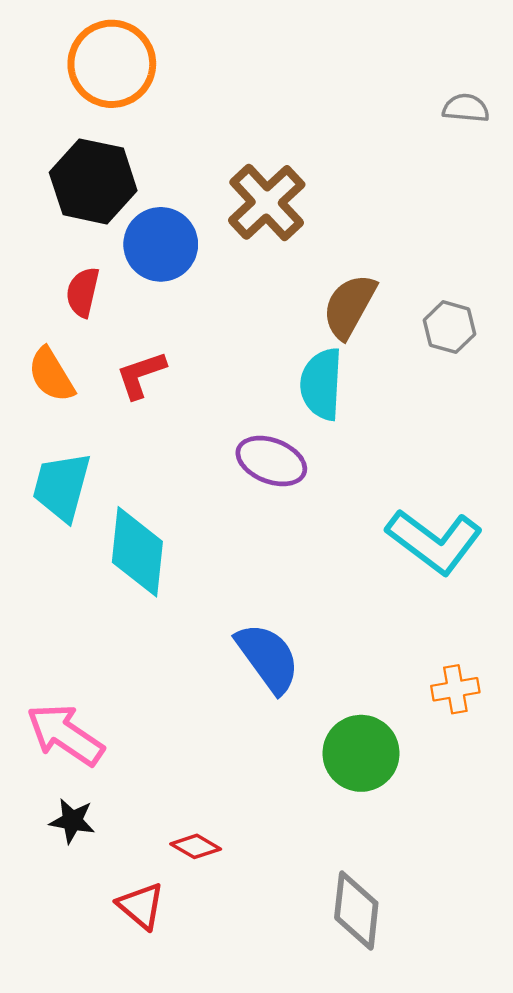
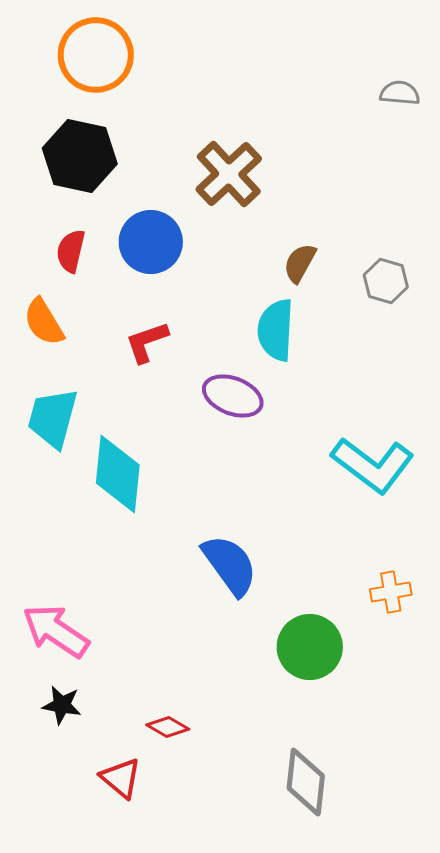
blue circle: (161, 244) -> (151, 242), moved
brown semicircle: (349, 306) -> (300, 263), size x0.7
red L-shape: (141, 375) -> (147, 342), moved

